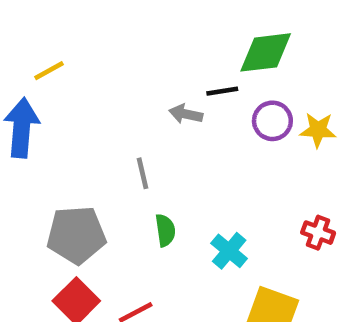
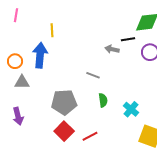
yellow line: (49, 71) -> (52, 30), turned -64
gray line: (142, 173) -> (93, 75), turned -56

